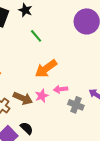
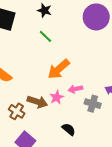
black star: (25, 10) -> (44, 10), moved
black semicircle: (27, 128) -> (69, 129), moved

